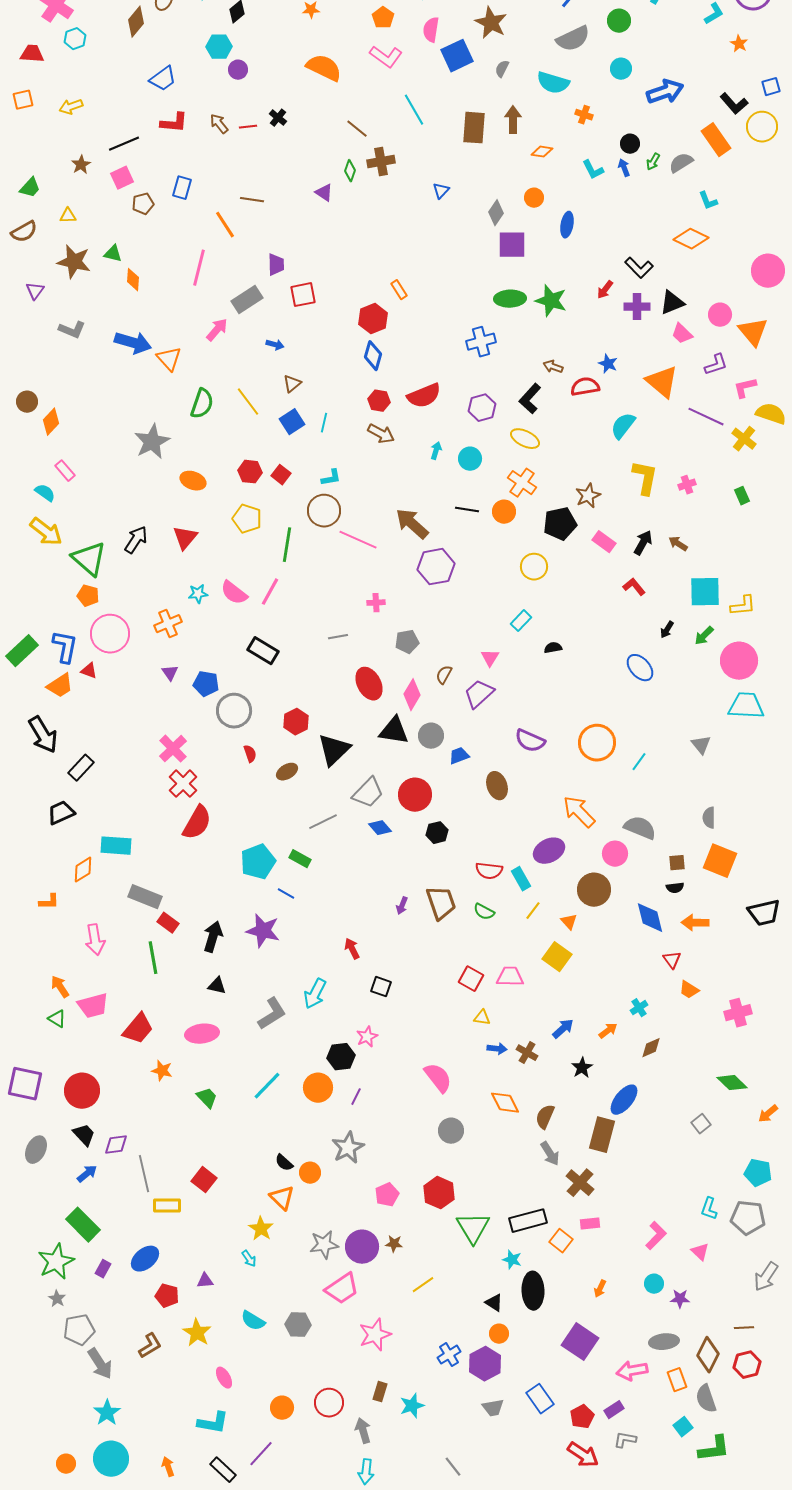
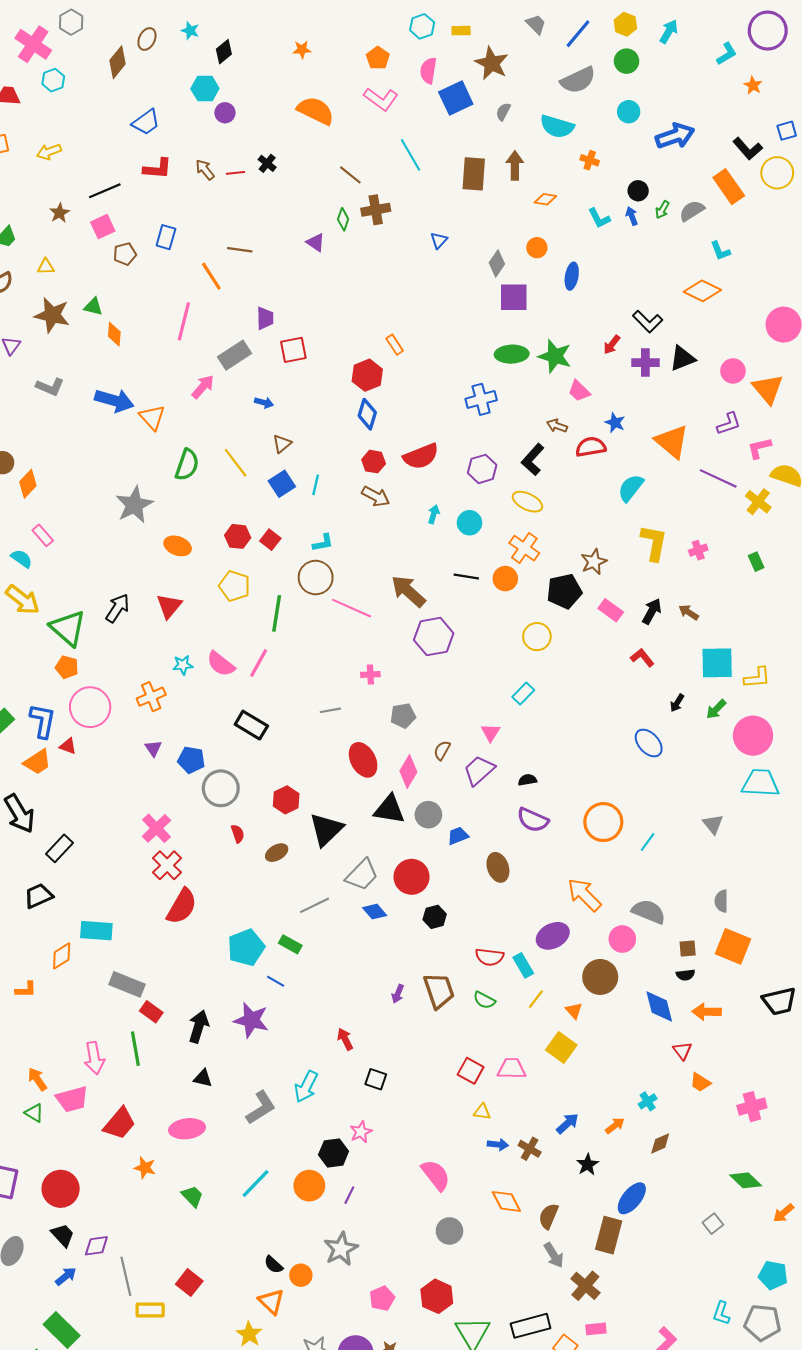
pink trapezoid: (682, 334) -> (579, 391), moved
black semicircle: (553, 648) -> (527, 780), moved
pink arrow: (95, 940) -> (94, 1058), moved

